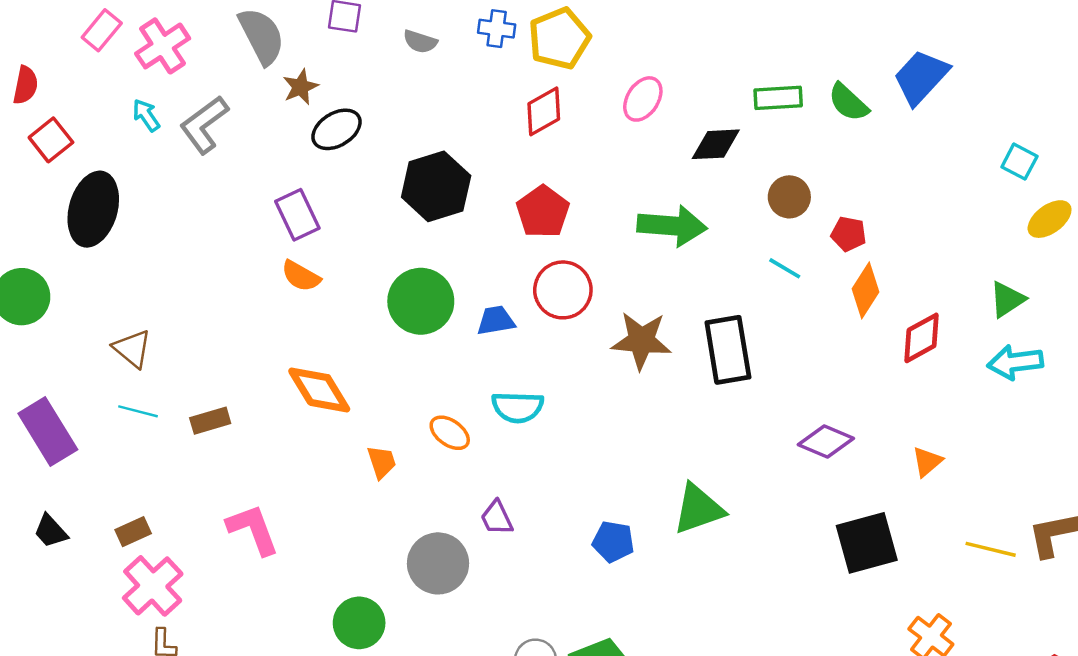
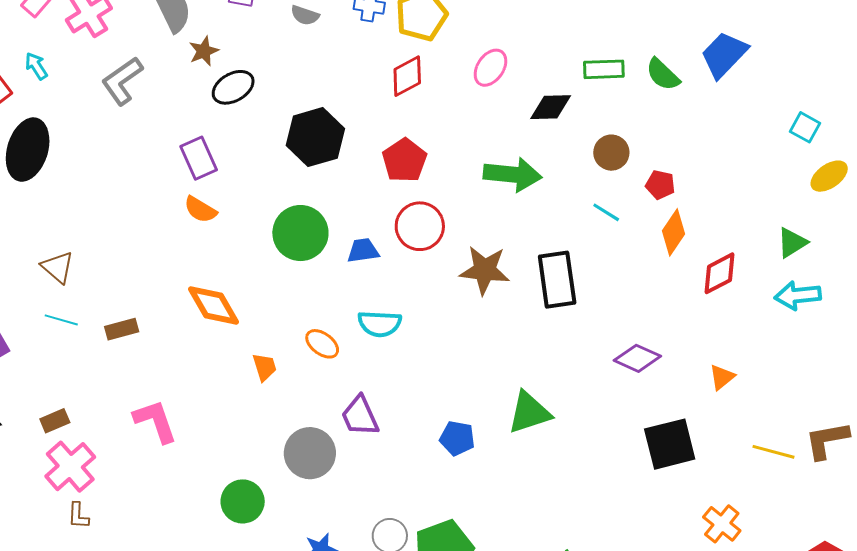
cyan arrow: (146, 115) -> (36, 66), moved
purple trapezoid: (497, 518) -> (360, 416), size x1.4

